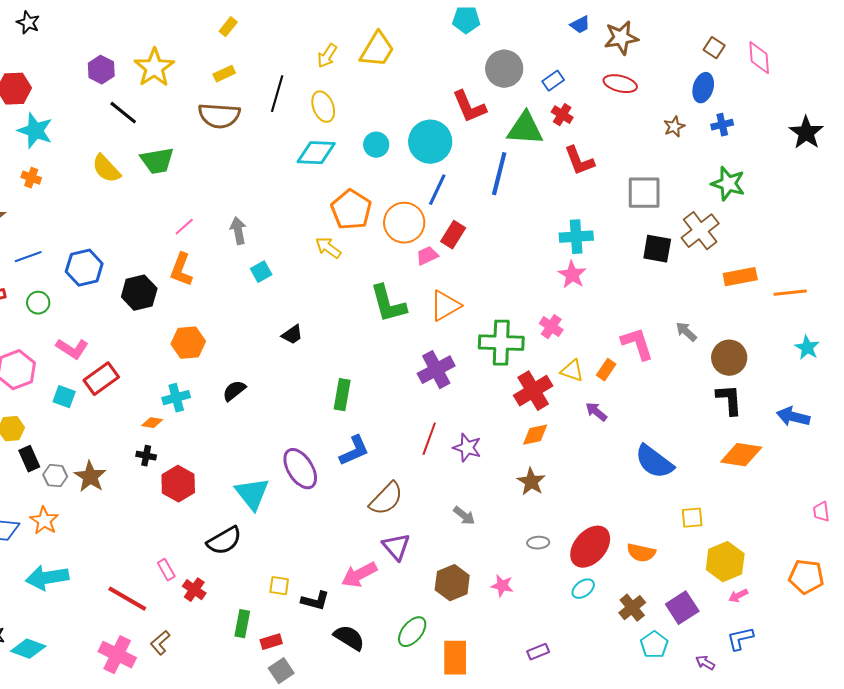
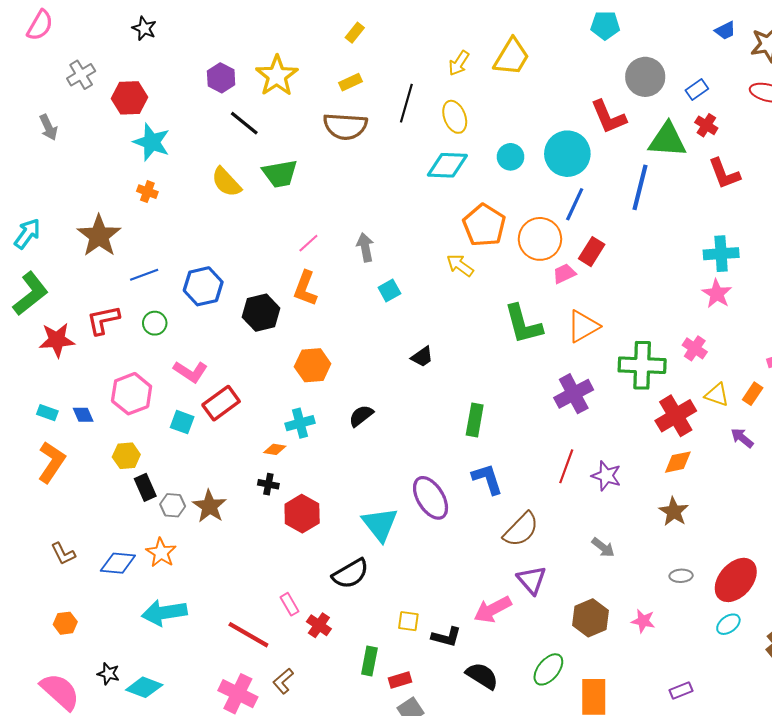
blue L-shape: (354, 451) -> (487, 479), turned -84

